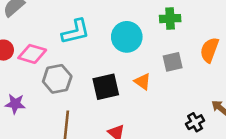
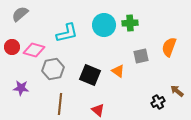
green cross: (170, 19) -> (130, 23), moved
cyan circle: (127, 37) -> (104, 25), moved
black square: (106, 87) -> (90, 75), turned 35

